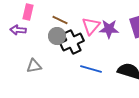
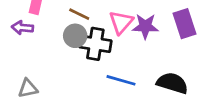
black cross: (72, 42) -> (95, 44), turned 35
gray triangle: (34, 66) -> (28, 88), moved

